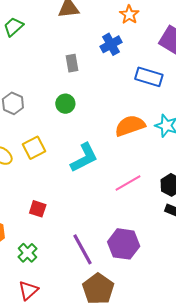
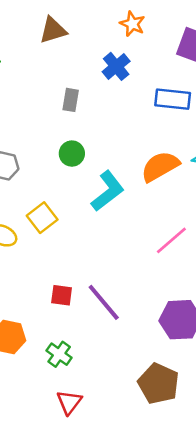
gray rectangle: (72, 63) -> (71, 100), turned 30
cyan L-shape: (84, 158) -> (108, 191), moved
purple line: (83, 249) -> (104, 302), moved

